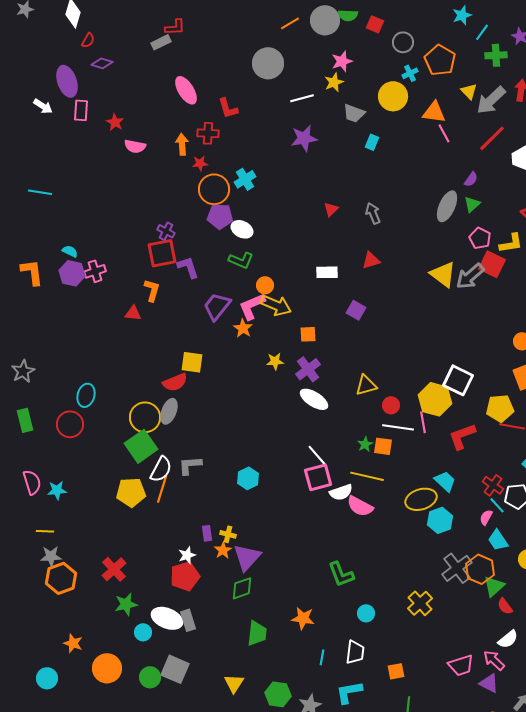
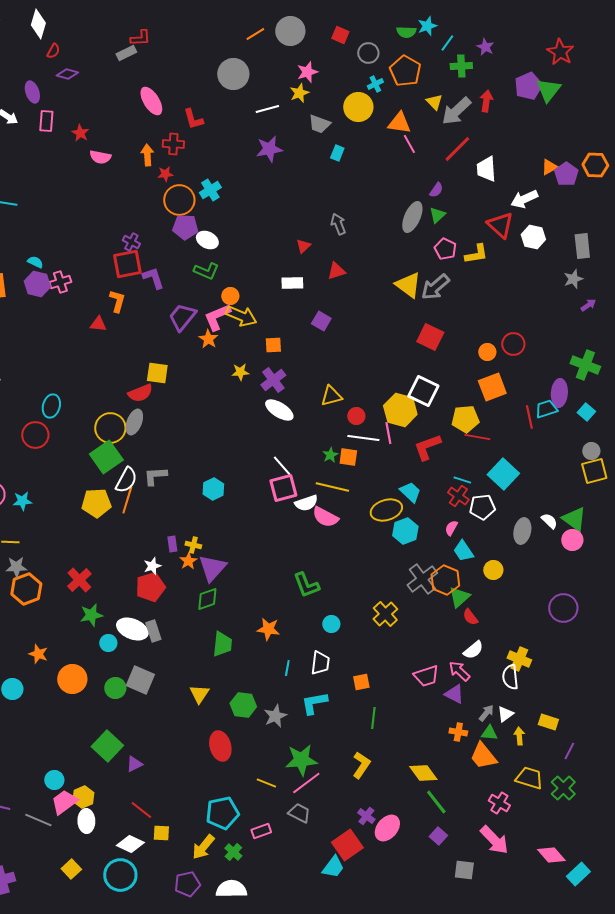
green semicircle: (348, 15) -> (406, 32), moved
purple ellipse: (67, 81) -> (32, 92), size x0.7
red triangle: (331, 209) -> (303, 246), moved
red square: (492, 264) -> (430, 337), moved
cyan line: (497, 505) -> (462, 480), moved, turned -30

